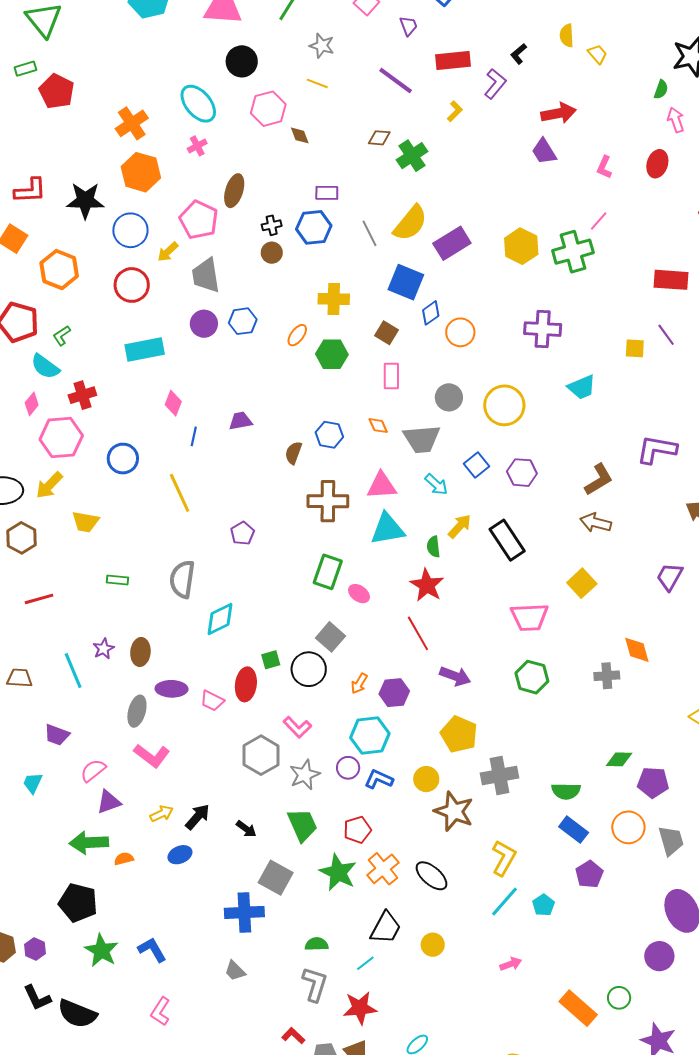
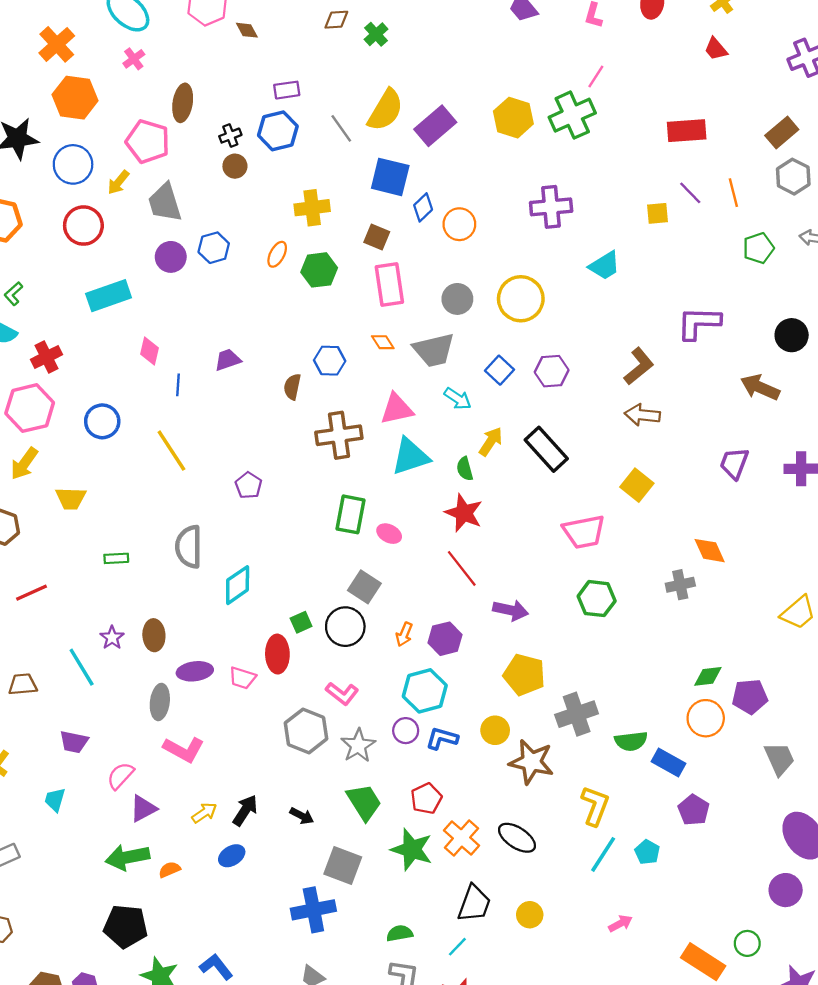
green cross: (412, 156) -> (376, 34), size x0.7
pink rectangle: (391, 376) -> (389, 284), size x1.4
green semicircle: (566, 791) -> (631, 741), moved
orange circle: (628, 827) -> (706, 718), moved

